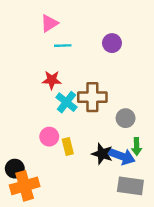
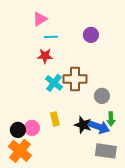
red star: (52, 80) -> (45, 56), moved
pink circle: (49, 137) -> (32, 128), moved
black circle: (15, 169) -> (18, 130), moved
orange cross: (25, 186) -> (20, 151), turned -35

